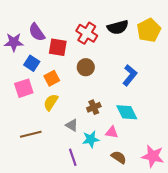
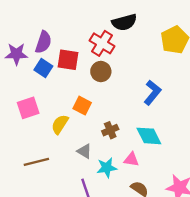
black semicircle: (118, 27) -> (124, 22), moved
purple semicircle: (37, 32) -> (43, 42), turned -126
blue square: (32, 63) -> (43, 68), moved
brown circle: (86, 67) -> (101, 72), moved
orange square: (52, 78) -> (82, 106), moved, turned -35

